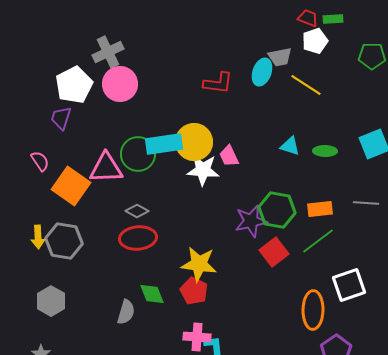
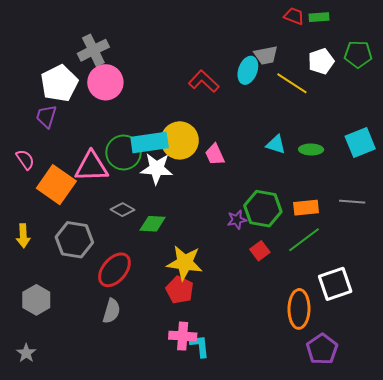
white pentagon: (315, 41) -> (321, 61), moved
red L-shape: (218, 83) -> (204, 81), turned -144
white star: (203, 170) -> (157, 169), moved
purple star: (251, 221) -> (237, 220), size x0.6
red ellipse: (138, 238) -> (114, 270), moved, turned -45
gray hexagon: (64, 241) -> (74, 240), moved
red square: (274, 252) -> (260, 251), size x0.7
green diamond: (152, 294) -> (153, 224), moved, turned -64

